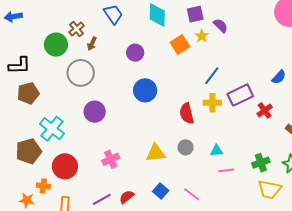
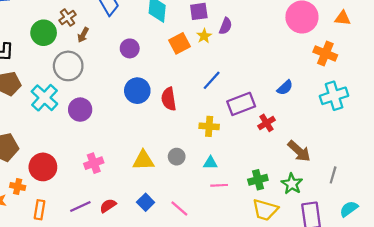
purple semicircle: (221, 26) -> (226, 26), turned 63
yellow cross: (212, 103) -> (209, 126), moved
red semicircle: (187, 113) -> (169, 99), moved
cyan cross: (52, 129) -> (44, 98), moved

